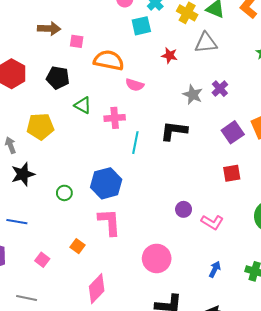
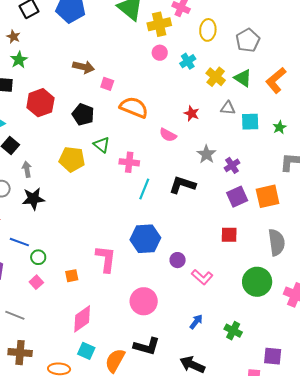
cyan square: (141, 26) -> (250, 122), moved
gray triangle: (206, 43) -> (228, 108), size x0.7
pink semicircle: (135, 85) -> (168, 135), moved
purple cross: (220, 89) -> (232, 165), moved
yellow pentagon: (40, 126) -> (72, 159), moved
blue hexagon: (106, 183) -> (145, 239), moved
green circle: (64, 193) -> (38, 257), moved
orange square: (78, 246) -> (72, 276), turned 32

